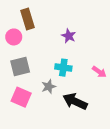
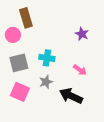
purple star: (69, 36) -> (82, 34), moved
cyan cross: (63, 68) -> (47, 58), moved
pink arrow: (99, 72) -> (80, 70), moved

